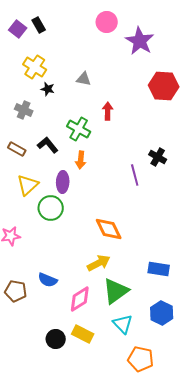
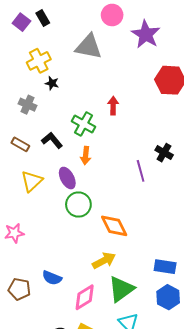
yellow cross: (35, 67) -> (39, 61), turned 30
gray triangle: (84, 79) -> (89, 47), moved, size x1.8
purple ellipse: (63, 182) -> (67, 178), turned -30
green circle: (51, 208) -> (78, 205), moved
blue hexagon: (162, 313) -> (168, 297), moved

